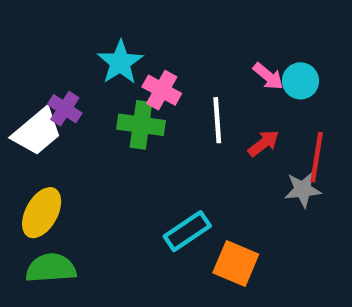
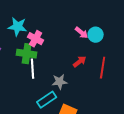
cyan star: (120, 62) -> (18, 27), turned -30
white line: (217, 120) -> (33, 69), moved
gray star: (303, 190) -> (60, 82), moved

